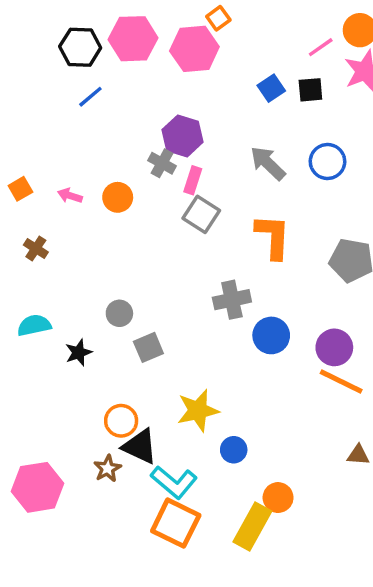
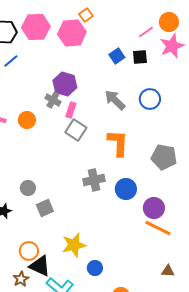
blue circle: (271, 335) -> (126, 189), moved

